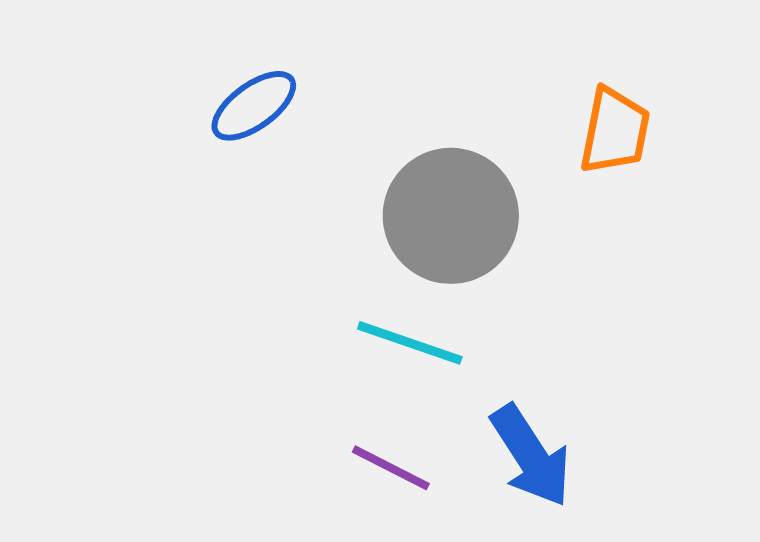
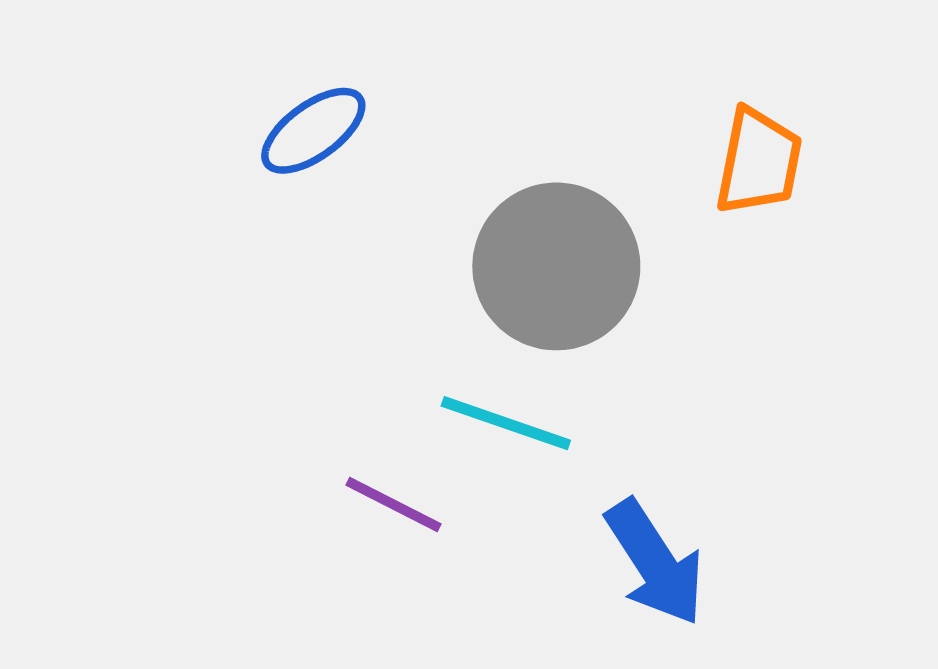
purple line: (391, 468) -> (394, 505), moved

